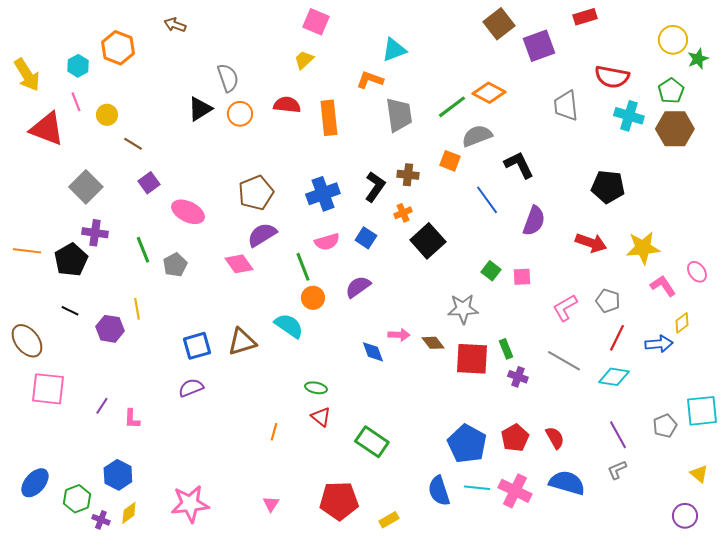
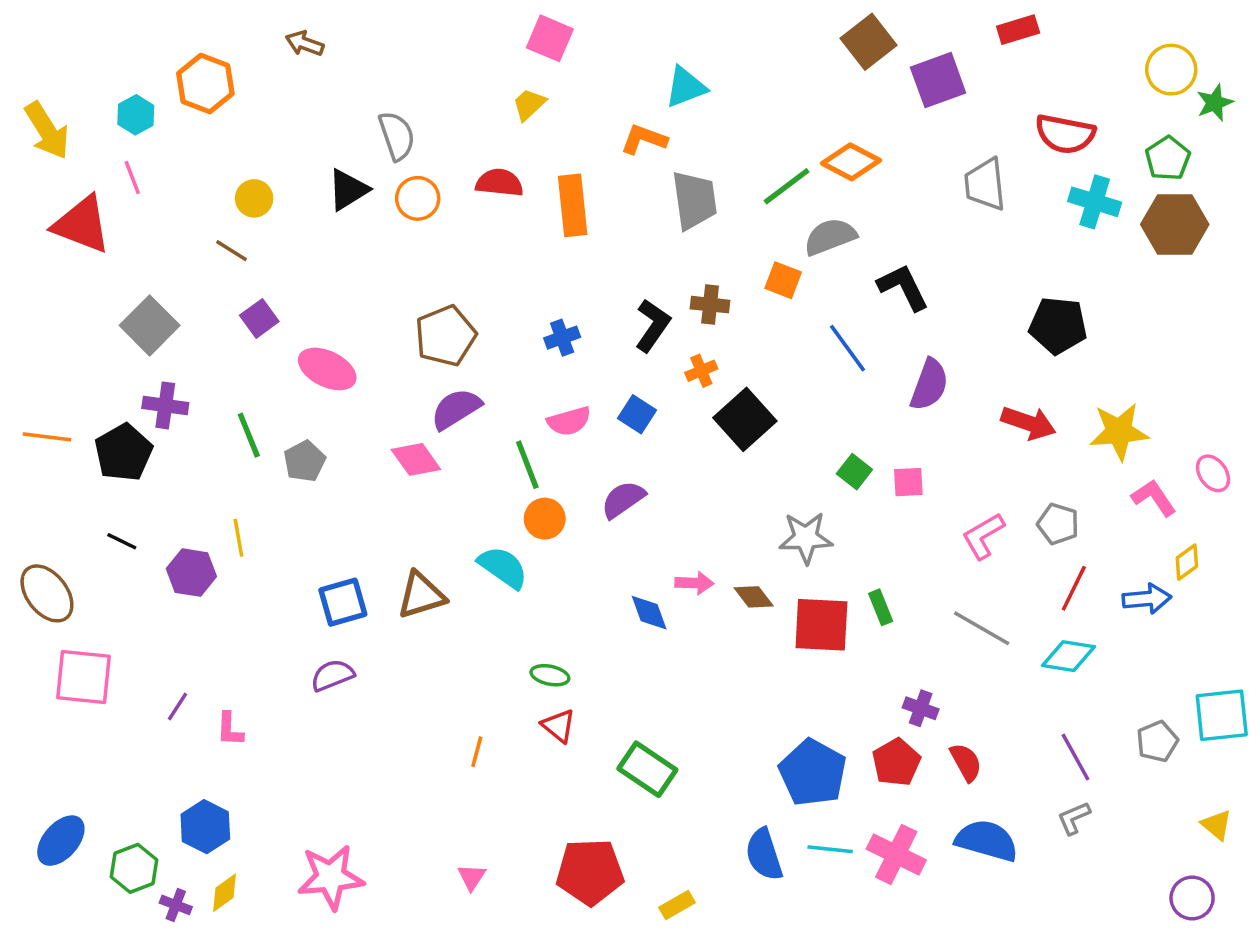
yellow circle: (107, 115) -> (254, 198), moved
blue cross: (323, 194) -> (562, 338), size x0.6
purple cross: (518, 377) -> (921, 708), moved

